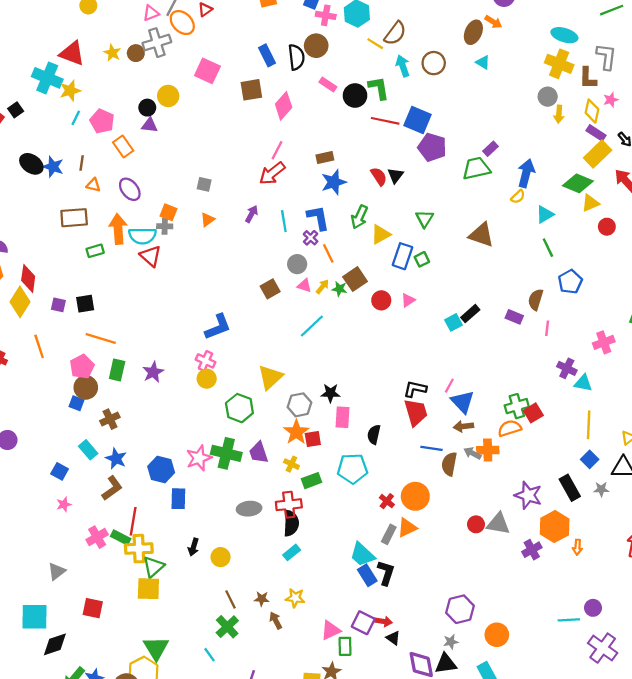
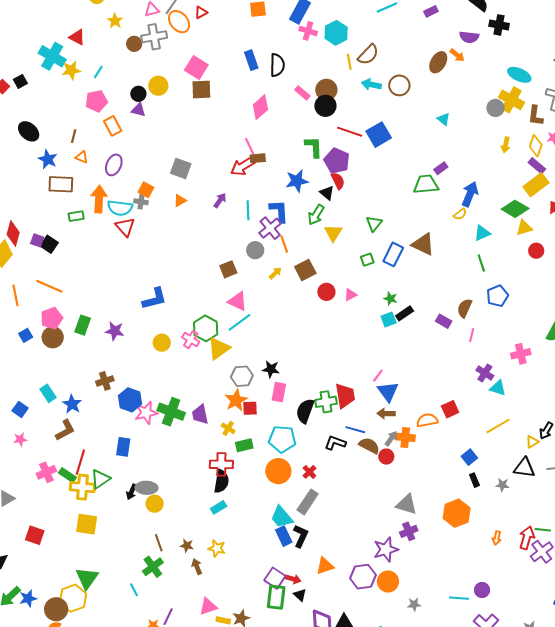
yellow line: (375, 44) -> (349, 62), turned 42
brown circle: (316, 46) -> (326, 90), moved
red triangle: (72, 53) -> (77, 37), size x0.7
yellow star: (112, 53) -> (115, 21), moved
cyan triangle: (483, 62) -> (444, 119), moved
cyan arrow: (403, 66) -> (371, 85), turned -66
green L-shape: (379, 88) -> (314, 147), moved
brown square: (251, 90) -> (201, 89), moved
gray circle: (548, 97) -> (495, 108), moved
cyan line: (76, 118) -> (98, 72), moved
blue square: (417, 120) -> (379, 135), turned 30
pink pentagon: (102, 121) -> (96, 101), turned 30
purple pentagon: (432, 147) -> (337, 161), moved
pink line: (277, 150) -> (250, 146), turned -60
brown rectangle: (325, 158) -> (258, 158), moved
blue star: (53, 167) -> (48, 159), moved
black triangle: (395, 175) -> (327, 193), moved, turned -35
gray square: (204, 184) -> (181, 169), size x1.5
purple ellipse: (130, 189) -> (114, 165), turned 55
yellow triangle: (381, 234) -> (333, 233), turned -36
purple cross: (311, 238) -> (270, 228), size x1.6
blue rectangle: (402, 256) -> (393, 254), moved
pink triangle: (304, 286) -> (237, 301), moved, size x1.5
green star: (340, 289) -> (390, 298), moved
black square: (85, 304) -> (49, 244), moved, turned 36
purple square: (58, 305) -> (37, 240), moved
cyan line: (312, 326) -> (240, 322), moved
blue L-shape: (218, 327) -> (154, 299), moved
orange line: (101, 339) -> (49, 286), moved
pink cross: (205, 361) -> (191, 340), moved
purple star: (153, 372) -> (115, 331), turned 30
black L-shape: (415, 389) -> (335, 443), moved
blue square: (77, 403) -> (26, 335), moved, turned 32
green cross: (517, 406) -> (326, 402), moved
green hexagon: (239, 408) -> (206, 328), moved
brown cross: (110, 419) -> (105, 381), moved
yellow line: (589, 425) -> (498, 426), turned 50
black semicircle: (374, 434) -> (305, 411), size x1.4
gray arrow: (472, 453) -> (391, 438), turned 91
blue square: (590, 459) -> (469, 457), moved
brown semicircle: (449, 464) -> (369, 446), turned 100
blue hexagon: (161, 470) -> (130, 400), moved
black rectangle: (570, 488) -> (474, 480), size x0.6
purple star: (528, 495) -> (386, 550), moved, turned 30
orange circle: (415, 496) -> (278, 471), moved
gray ellipse: (249, 509) -> (146, 488), moved
red circle: (476, 524) -> (386, 457), moved
orange triangle: (407, 528) -> (325, 566), moved
gray rectangle: (389, 534) -> (308, 502), size x1.4
orange arrow: (577, 547) -> (497, 538), moved
purple cross: (532, 550) -> (409, 531), moved
green triangle: (154, 567) -> (100, 479), moved
pink triangle: (331, 630) -> (208, 606), moved
orange circle: (497, 635) -> (388, 582), moved
gray star: (451, 642) -> (414, 604), moved
green rectangle: (345, 646) -> (276, 597), moved, size x1.4

